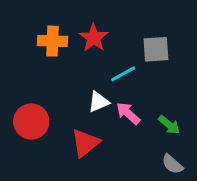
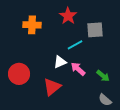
red star: (94, 38) -> (68, 16), moved

